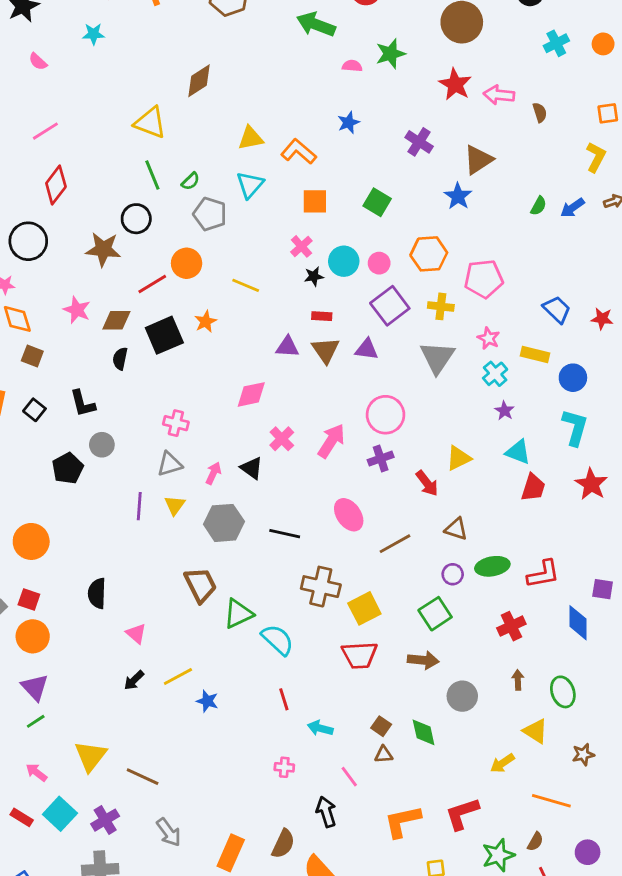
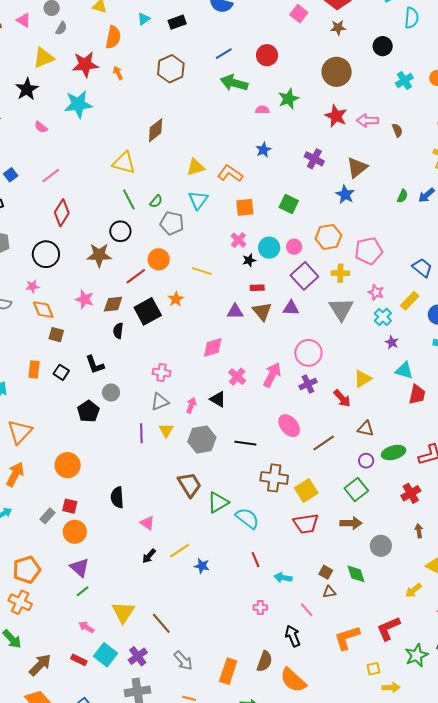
cyan star: (93, 34) -> (78, 104), size x1.8
yellow rectangle: (535, 355) -> (410, 301), turned -54
brown line: (143, 777) -> (161, 623), turned 30

